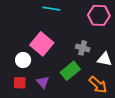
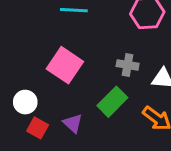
white circle: (23, 60) -> (25, 102), moved
red square: (20, 83) -> (38, 128), turned 32

